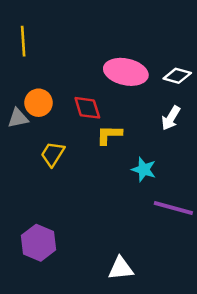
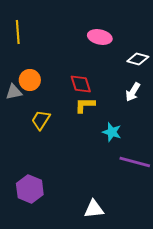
pink ellipse: (126, 72) -> (100, 37), moved, size x0.7
red diamond: (87, 108) -> (81, 84), moved

